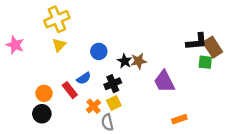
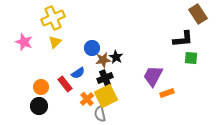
pink star: (15, 45) -> (24, 42), moved
brown rectangle: (213, 47) -> (198, 14), moved
brown star: (139, 61) -> (103, 60), moved
purple trapezoid: (164, 82) -> (153, 76), turned 55
yellow square: (114, 103) -> (106, 96), size x1.6
orange rectangle: (179, 119) -> (167, 93), moved

